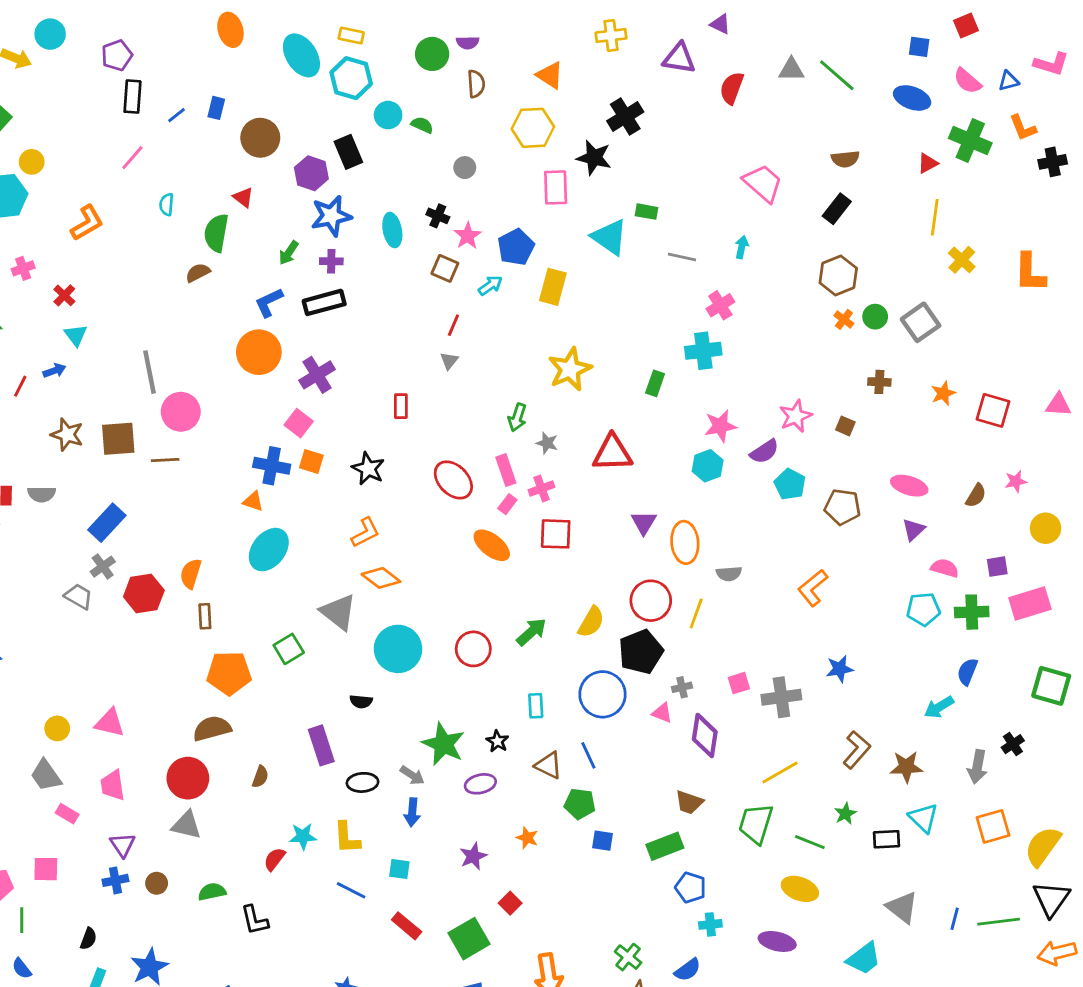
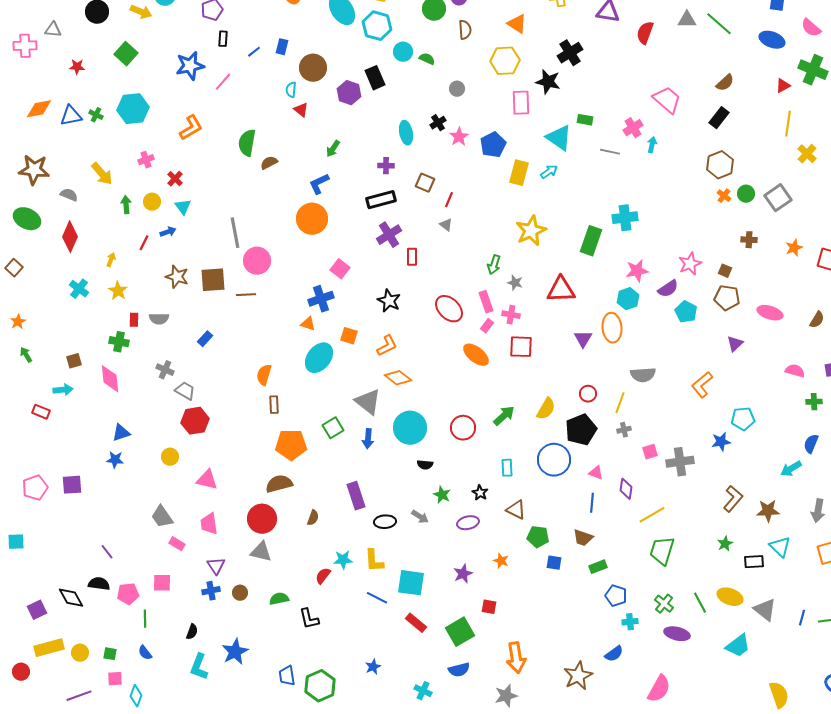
black rectangle: (132, 97) -> (223, 39), size x0.7
brown semicircle: (845, 159) -> (725, 83), turned -36
yellow circle: (32, 162) -> (152, 202), moved
cyan semicircle: (167, 204) -> (291, 90), moved
blue star: (331, 216) -> (190, 66), moved
black cross: (438, 216) -> (438, 123), turned 35
green semicircle: (216, 233) -> (247, 143), moved
purple cross: (331, 261) -> (386, 166), moved
brown square: (445, 268) -> (425, 183), moved
cyan arrow: (490, 285) -> (549, 172), moved
black rectangle: (324, 302) -> (381, 200), moved
pink cross: (720, 305) -> (633, 128), moved
gray triangle: (449, 361) -> (446, 225), turned -32
purple cross: (317, 375) -> (389, 235), moved
green rectangle: (655, 383) -> (591, 241), size x1.6
orange square: (311, 461) -> (349, 336), moved
blue cross: (272, 466) -> (321, 299), turned -30
pink cross: (541, 488) -> (511, 315), turned 30
brown pentagon: (842, 507) -> (727, 298), moved
blue rectangle: (107, 523) -> (205, 339), size x0.6
purple triangle: (913, 530) -> (735, 344), moved
orange ellipse: (685, 542) -> (612, 328), moved
gray cross: (103, 567) -> (165, 370), moved, turned -30
gray semicircle: (729, 574) -> (643, 375), size x1.4
red hexagon: (144, 594) -> (195, 421), moved
red circle: (651, 601) -> (588, 394), size x0.6
cyan pentagon: (923, 609) -> (743, 419), moved
green cross: (972, 612) -> (814, 402), size x0.7
gray cross: (682, 687) -> (624, 430), moved
black semicircle: (361, 701) -> (425, 465), moved
yellow circle: (57, 728) -> (170, 457), moved
purple diamond: (705, 736) -> (626, 489), size x0.7
green star: (443, 744) -> (442, 495), size x0.6
blue line: (588, 755) -> (592, 503), moved, turned 30
yellow line: (780, 772) -> (652, 515), moved
brown trapezoid: (689, 802) -> (583, 538), moved
blue arrow: (412, 812) -> (368, 439), moved
green line: (810, 842) -> (700, 603), moved, turned 40
green rectangle: (665, 846) -> (598, 567), size x0.7
cyan square: (399, 869) -> (411, 583), size x1.8
yellow ellipse: (800, 889) -> (730, 597), moved
red square: (510, 903) -> (489, 607), turned -35
green cross: (628, 957) -> (664, 604), moved

